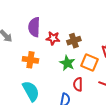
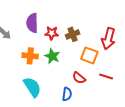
green star: (67, 63) -> (52, 56), moved
red semicircle: (78, 84) -> (79, 78), turned -48

